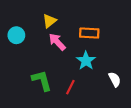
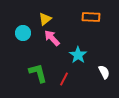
orange rectangle: (89, 33) -> (91, 17), moved
cyan circle: (16, 35) -> (23, 33), moved

